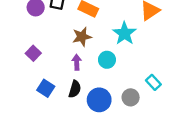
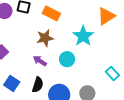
purple arrow: (77, 62) -> (40, 61), turned -56
cyan rectangle: (153, 82) -> (112, 74), moved

